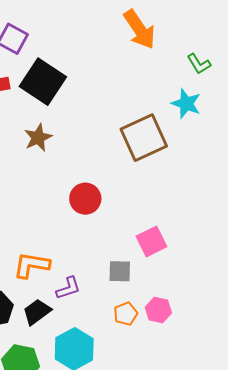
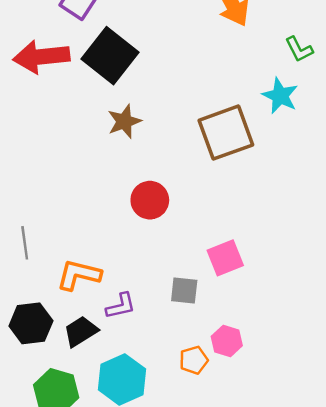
brown star: (38, 138) -> (124, 121), moved
orange pentagon: (126, 314) -> (194, 360), moved

